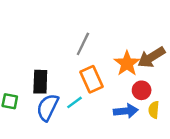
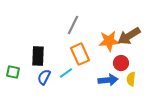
orange star: (127, 63) -> (109, 41), turned 30
blue semicircle: (48, 107) -> (44, 77), size x0.7

